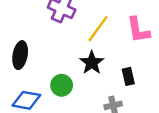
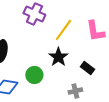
black rectangle: (128, 76) -> (87, 68), turned -40

